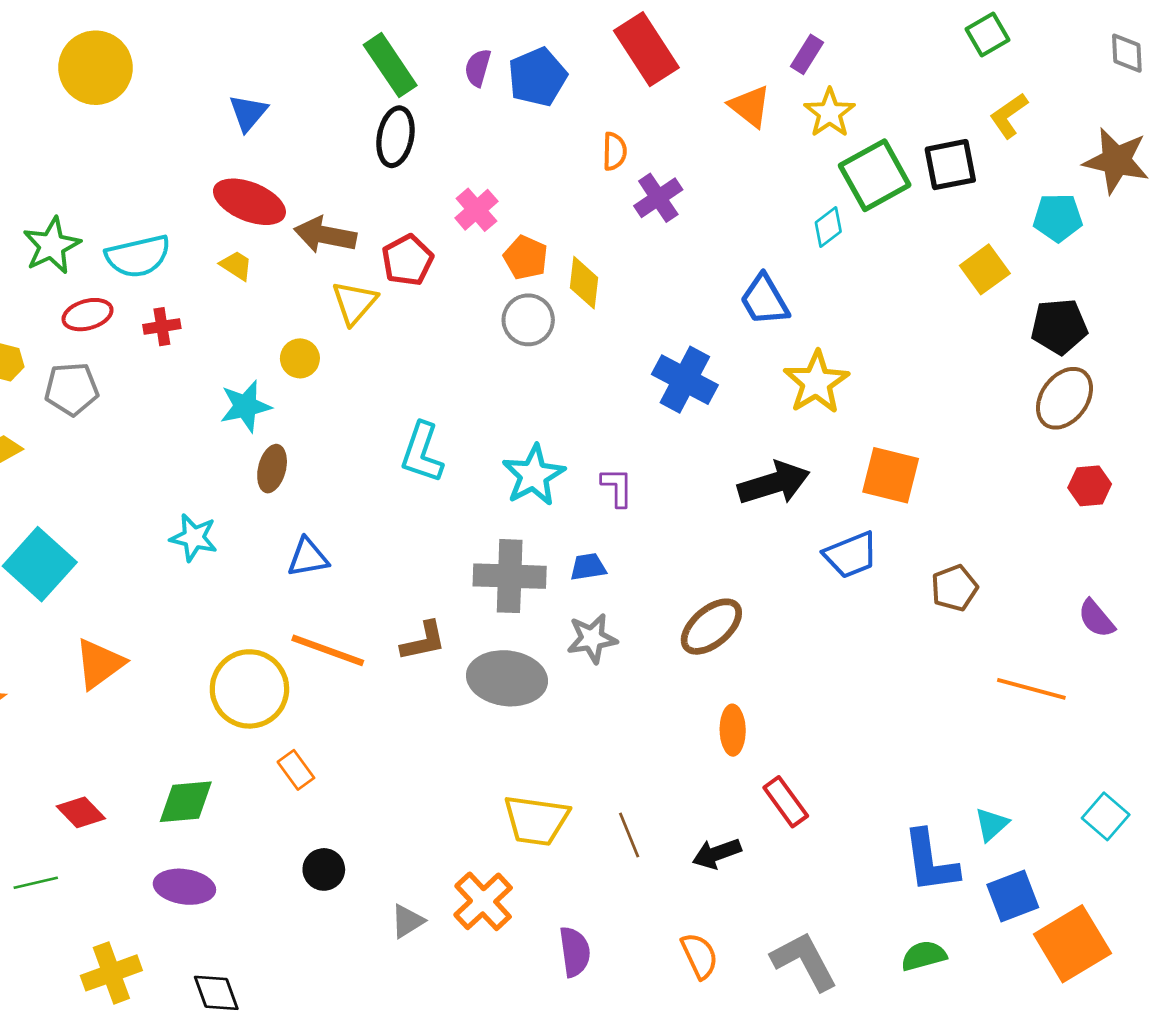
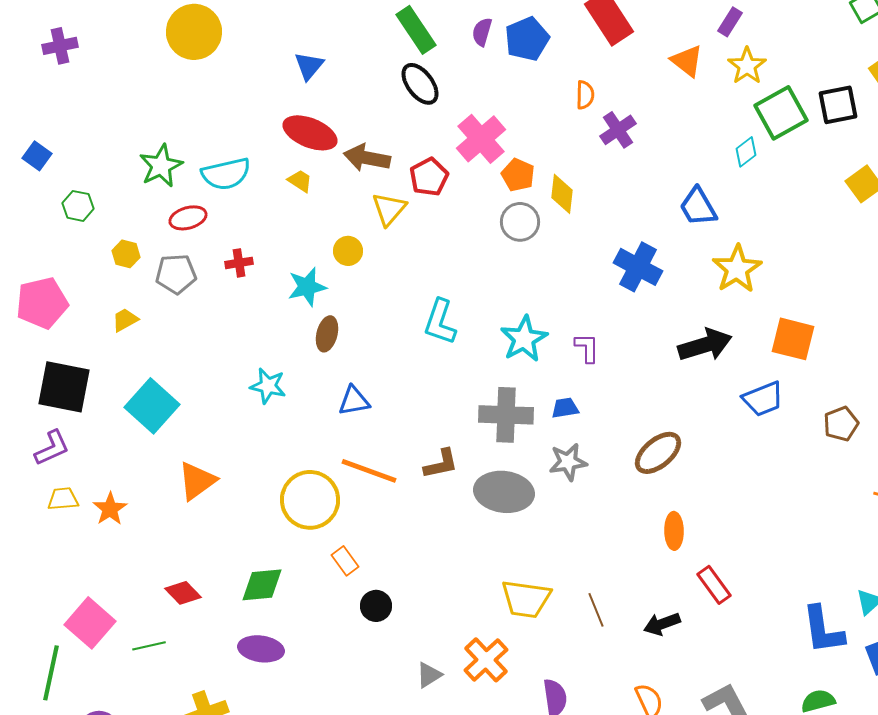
black ellipse: (395, 137) -> (420, 84), turned -48
pink cross: (476, 210) -> (481, 139), size x1.5
red cross: (162, 327) -> (239, 263), moved
black circle: (324, 869) -> (376, 606), moved

